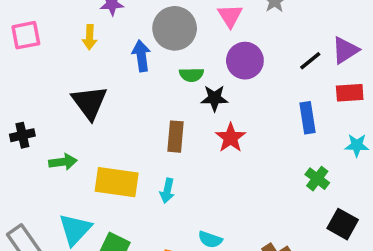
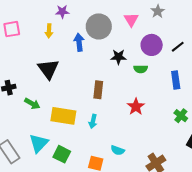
purple circle: (245, 61) -> (152, 45), moved
green semicircle: (191, 75) -> (141, 69), moved
black star: (214, 98) -> (118, 57), moved
red star: (231, 138) -> (136, 107), moved
green arrow: (63, 162) -> (32, 104), turned 35

